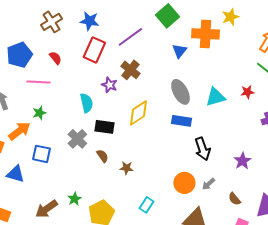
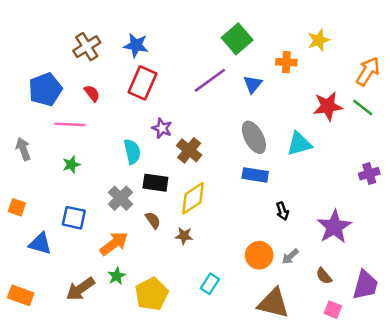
orange cross: (205, 34) -> (286, 62), size x0.6
purple line: (130, 37) -> (210, 80), moved
brown cross: (130, 70) -> (189, 150), moved
red star: (247, 92) -> (328, 106), moved, size x1.6
yellow diamond: (138, 113) -> (193, 198), moved
orange arrow: (19, 131) -> (114, 244), moved
black arrow: (202, 149) -> (282, 211), size x0.6
purple star: (242, 161) -> (334, 227), size x1.5

